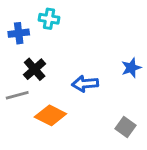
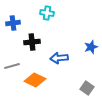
cyan cross: (49, 19) -> (47, 13), moved
black cross: (35, 69) -> (32, 42), moved, turned 35

